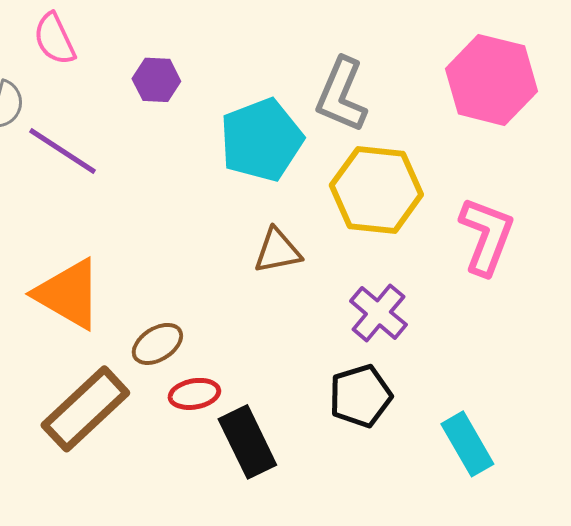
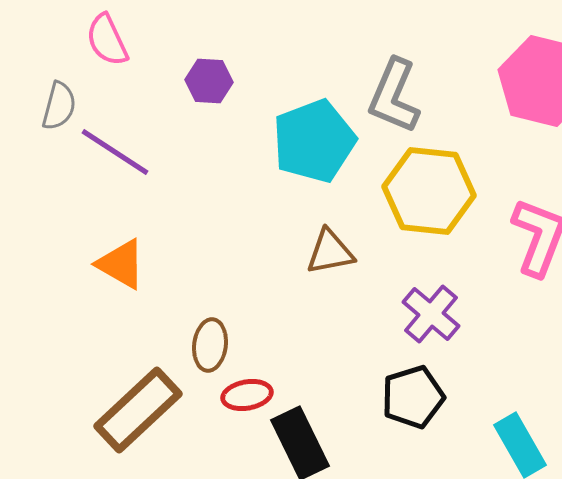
orange triangle: (68, 294) -> (121, 264), moved, size x0.7
brown ellipse: (157, 344) -> (210, 345), turned -51

